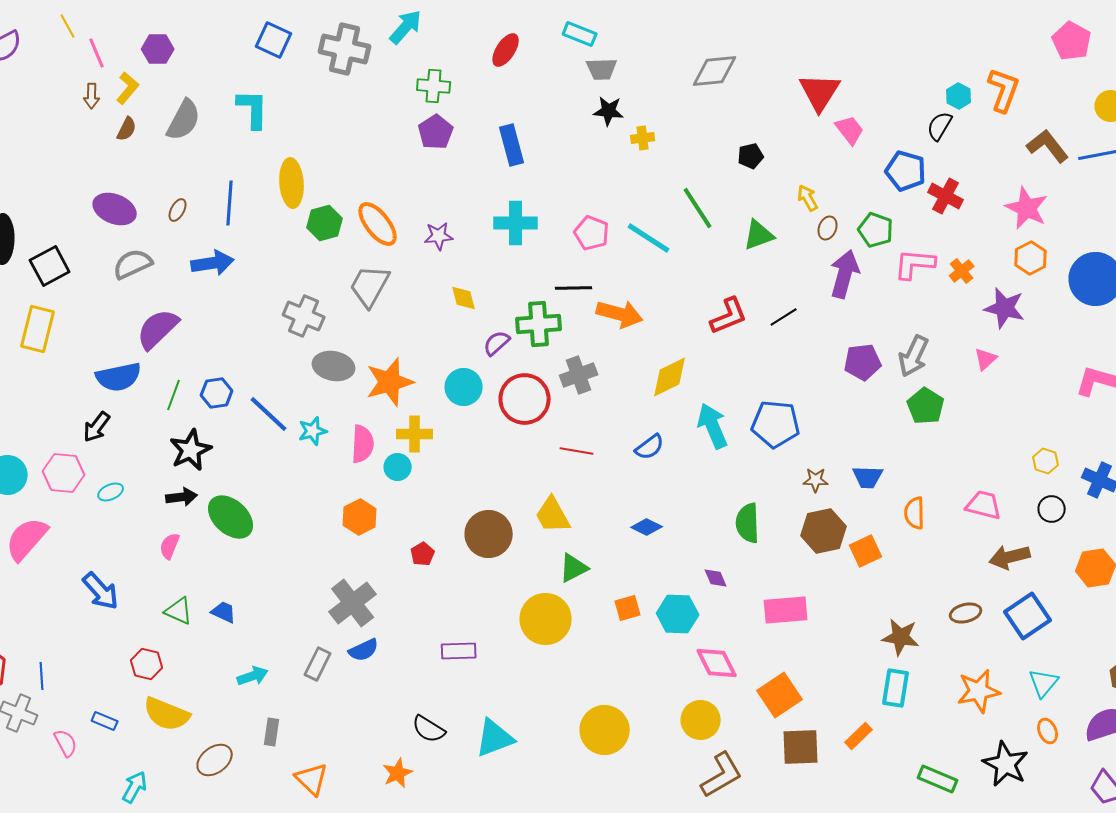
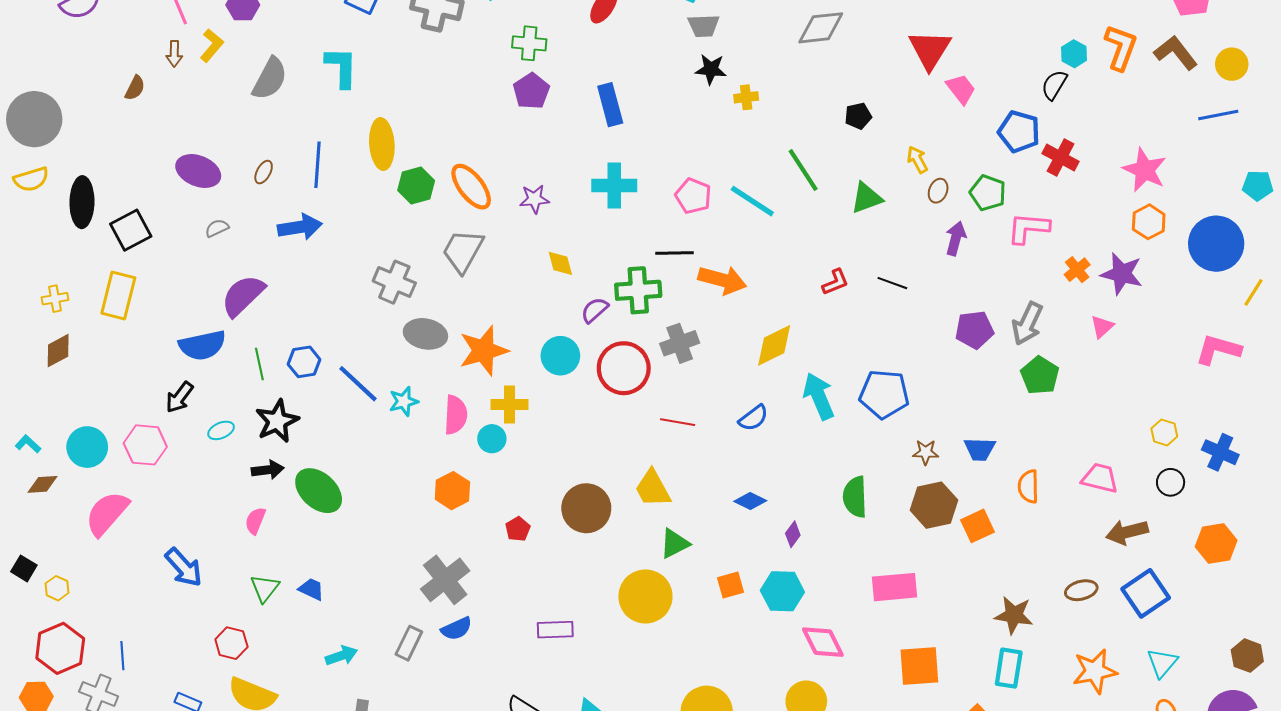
brown semicircle: (127, 129) -> (135, 88), moved
brown L-shape: (1048, 146) -> (1176, 53), moved
gray semicircle: (133, 264) -> (217, 228), size x0.6
orange cross: (962, 271) -> (1077, 270), moved
purple arrow: (845, 274) -> (956, 238), size x0.7
red L-shape: (729, 316) -> (835, 282), size x0.7
black line: (784, 317) -> (892, 283), turned 52
green line: (174, 395) -> (259, 364), turned -32
cyan ellipse: (111, 492) -> (221, 430), moved
purple diamond: (716, 578) -> (793, 534), moved, turned 60
green triangle: (179, 611) -> (265, 588), turned 44
orange square: (780, 695) -> (919, 666), moved, turned 30

